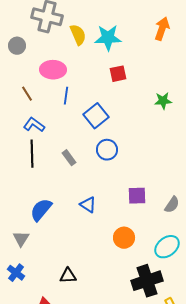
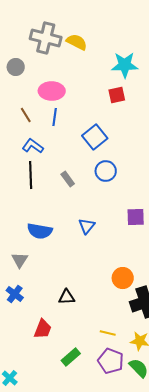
yellow semicircle: (78, 35) -> (77, 42), moved, turned -40
cyan star: (108, 38) -> (125, 65), moved
blue line: (66, 96) -> (55, 117), moved
blue triangle: (88, 205) -> (87, 226), turned 36
blue semicircle: (41, 210) -> (40, 231), turned -120
orange circle: (124, 238) -> (123, 278), moved

